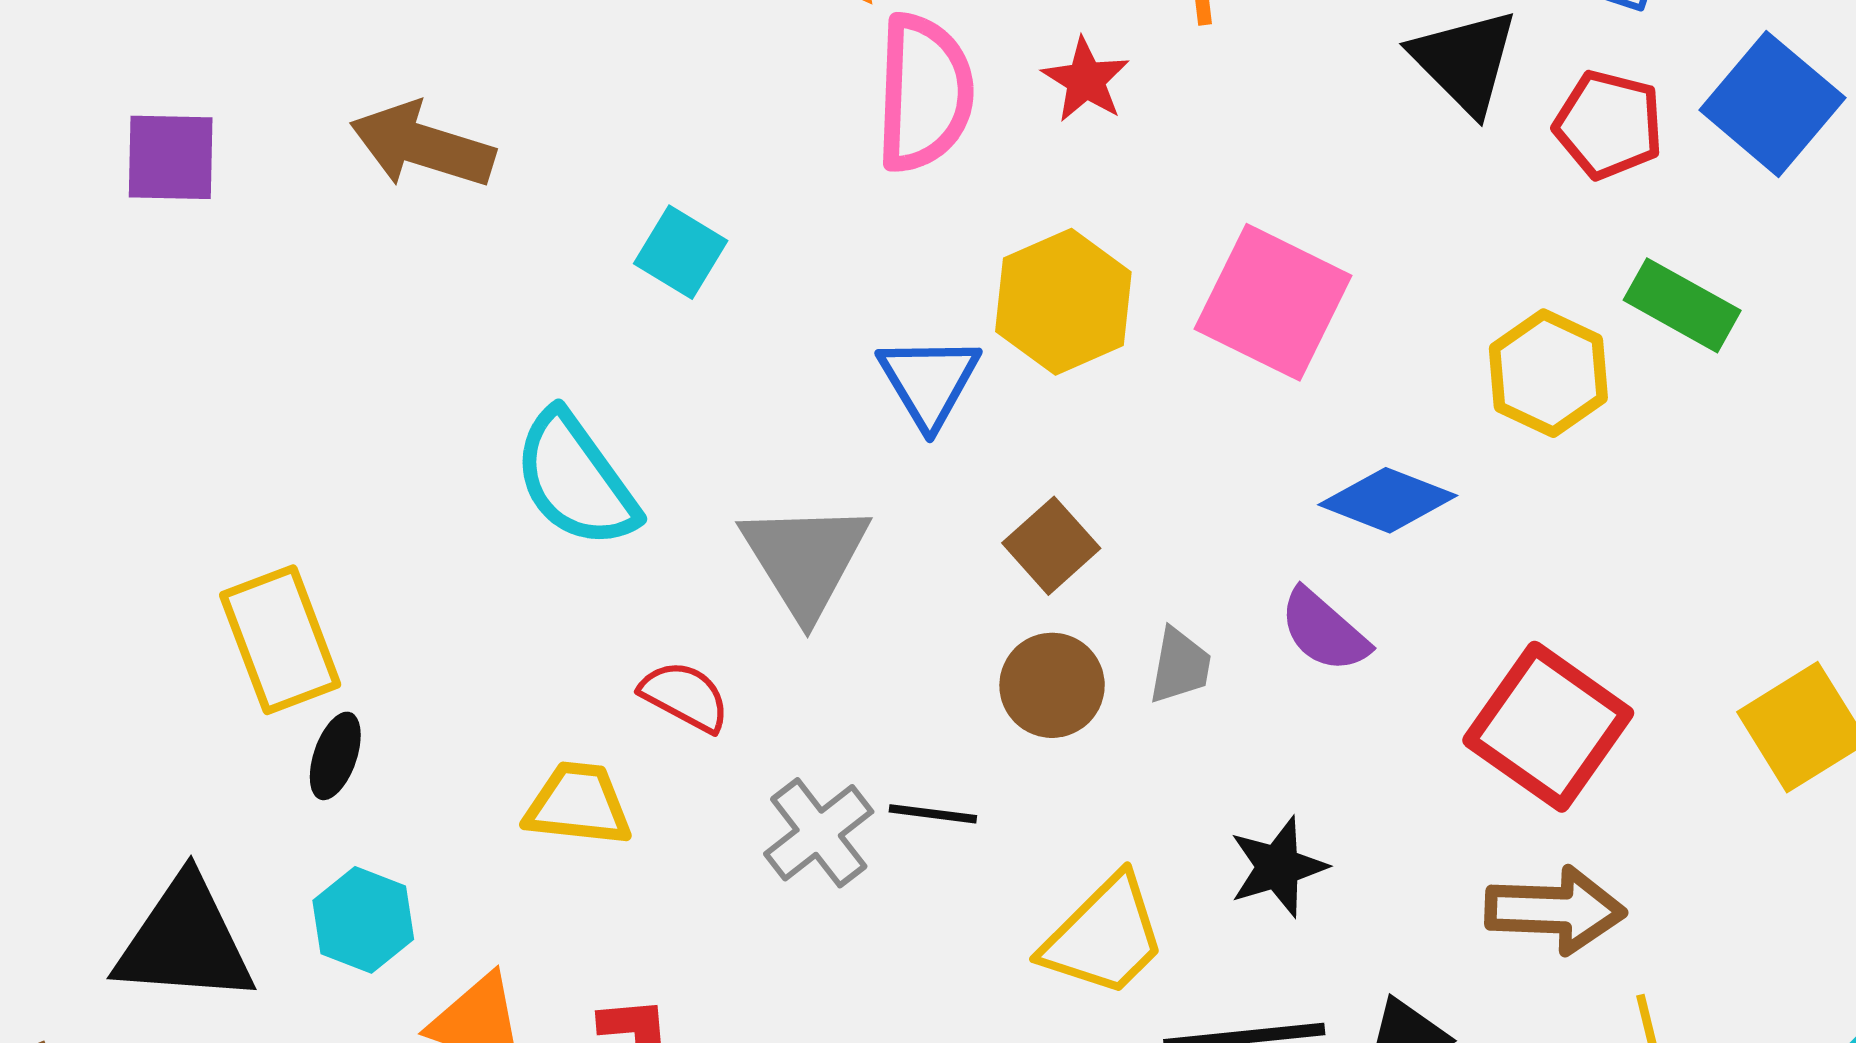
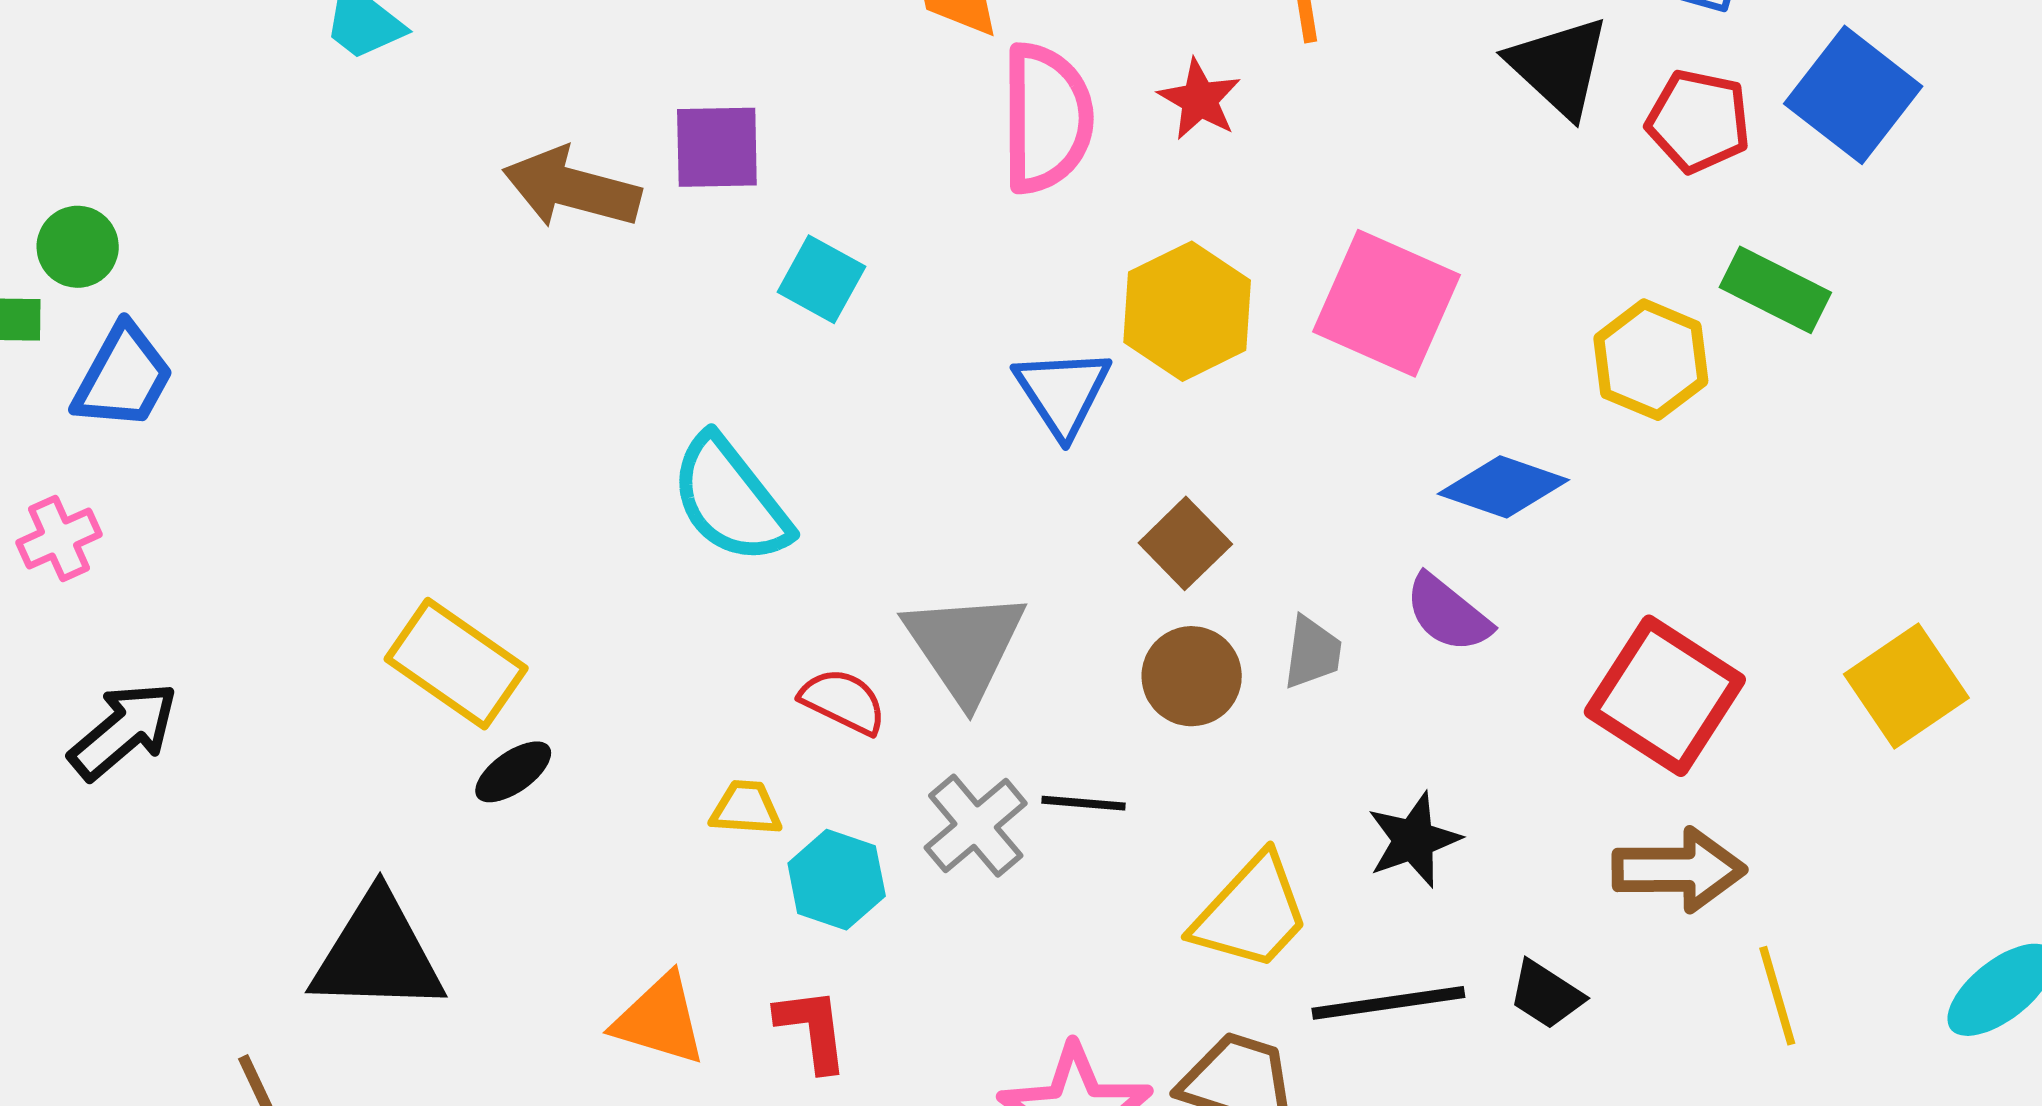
purple square: (171, 157) -> (717, 147), moved
gray triangle: (805, 559) -> (965, 646), moved
yellow rectangle: (280, 640) -> (456, 664), turned -32
black ellipse: (335, 756) -> (513, 772), turned 38
yellow trapezoid: (578, 804) -> (746, 808), size x0.7
cyan hexagon: (363, 920) -> (837, 880), moved

